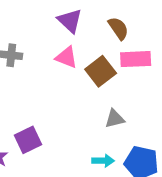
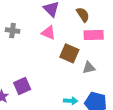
brown square: (101, 71) -> (69, 53), moved, turned -30
gray triangle: (115, 119) -> (89, 68), moved

